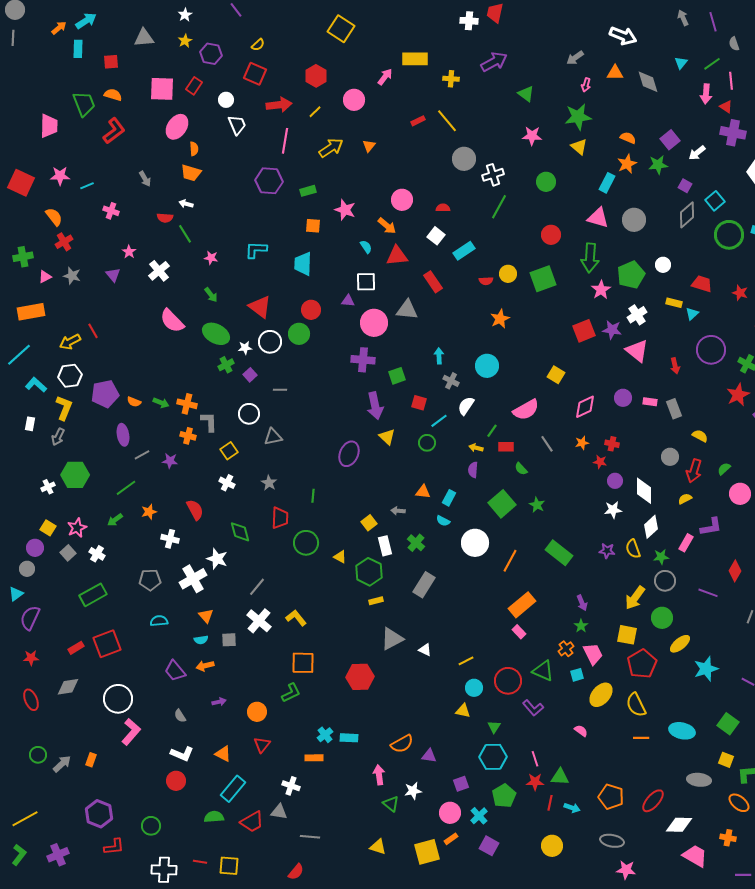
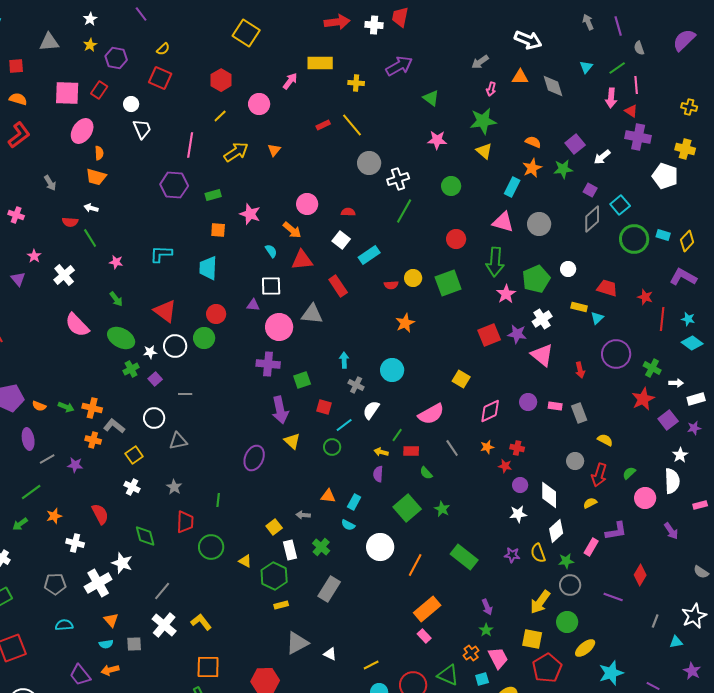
red arrow: (279, 105) -> (337, 22), moved
gray L-shape: (209, 422) -> (114, 426), turned -50

